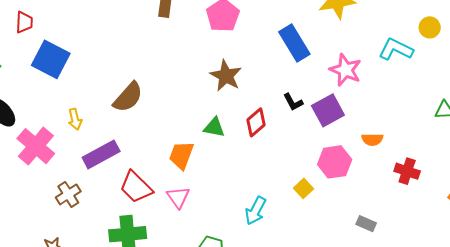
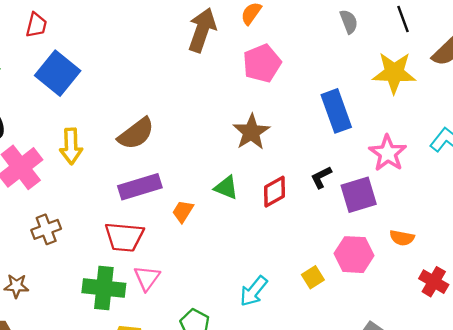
black L-shape: (293, 102) -> (321, 177), turned 80
yellow arrow: (75, 119) -> (71, 146), size x1.4
purple rectangle: (101, 154) -> (140, 187), moved
orange trapezoid: (181, 155) -> (183, 211), size x0.7
red trapezoid: (136, 187) -> (124, 237), turned -51
pink triangle: (178, 197) -> (147, 278), moved

